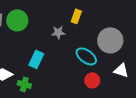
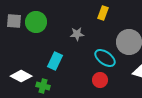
yellow rectangle: (76, 16) -> (103, 13), moved
red circle: (92, 80) -> (100, 80), moved

